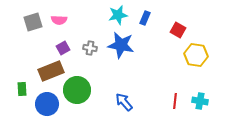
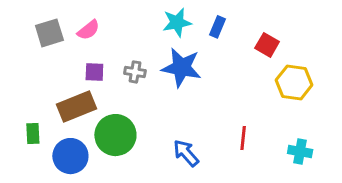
pink semicircle: (59, 20) -> (88, 30), turned -42
purple square: (63, 48) -> (94, 72), turned 32
red line: (175, 101) -> (243, 138), moved

